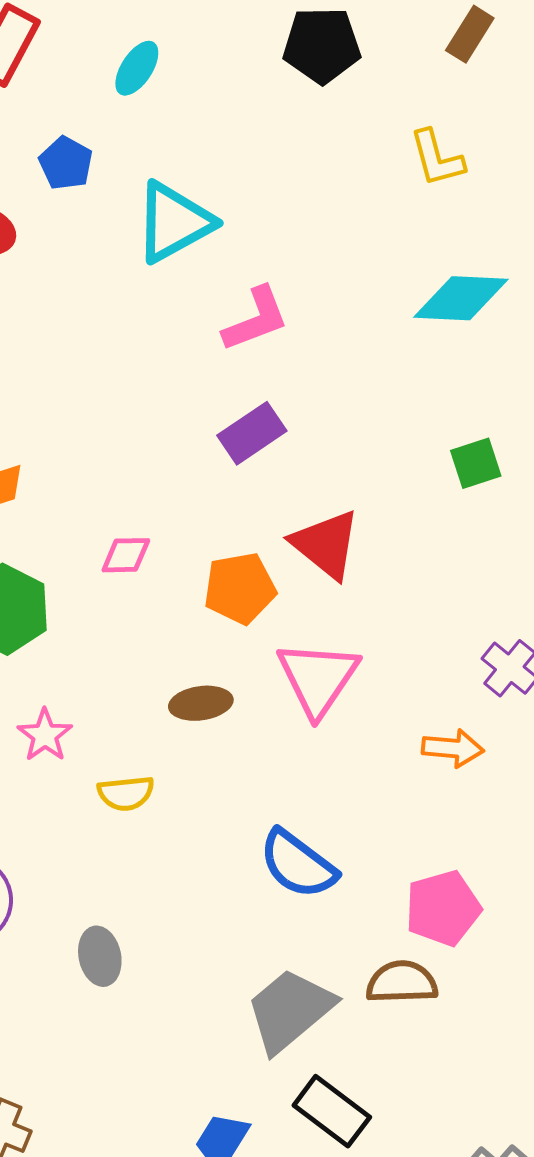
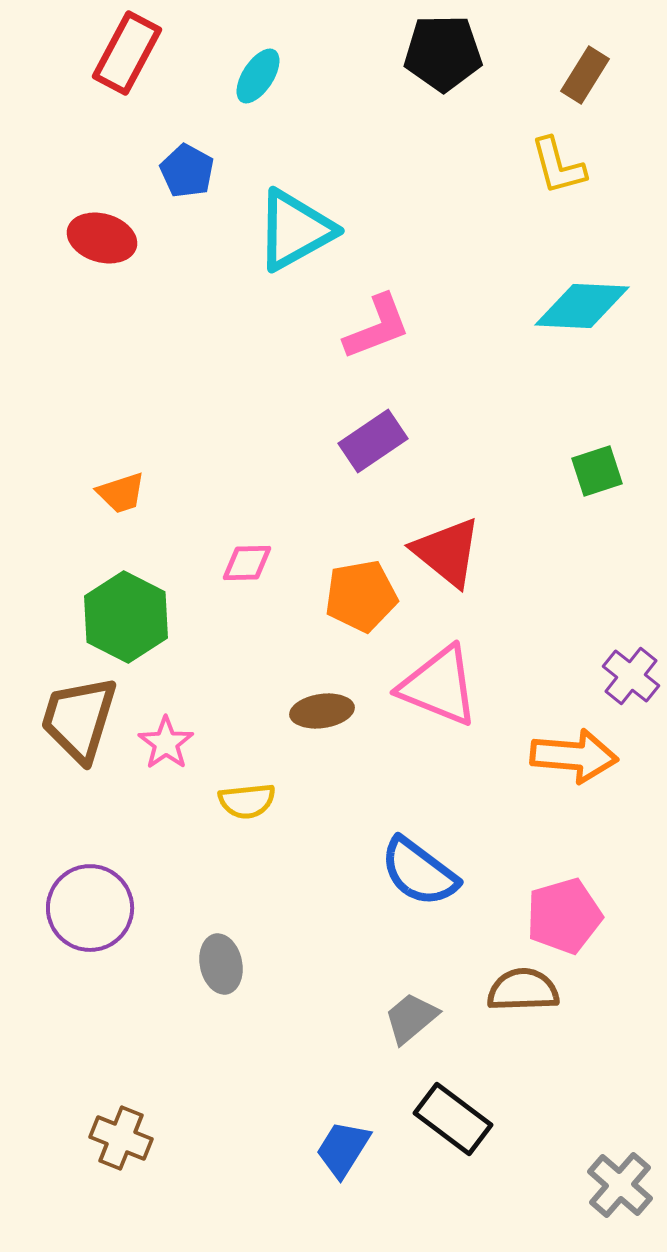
brown rectangle: (470, 34) -> (585, 75), moved
pink triangle: (318, 678) -> (439, 686), turned -42
orange arrow: (453, 748) -> (574, 756), size x1.4
gray trapezoid: (290, 1010) -> (411, 1018), size x0.6

